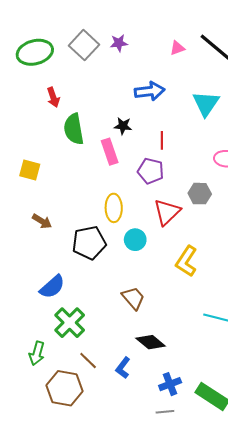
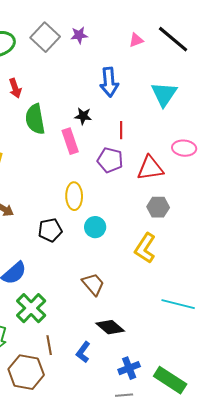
blue arrow: (150, 91) -> (109, 82), turned 92
gray hexagon: (200, 194) -> (158, 207), moved
red triangle: (167, 212) -> (150, 168), moved, turned 36
black pentagon: (89, 243) -> (50, 230), size x0.7
brown line: (88, 361) -> (49, 345), turned 36

